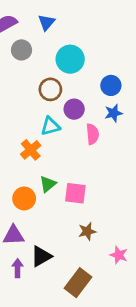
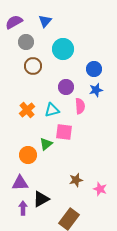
brown circle: (50, 89) -> (33, 66), moved
cyan triangle: (50, 126) -> (52, 110), moved
orange cross: (31, 150) -> (27, 110), moved
pink square: (75, 193) -> (64, 132), moved
pink star: (119, 255) -> (100, 189), moved

